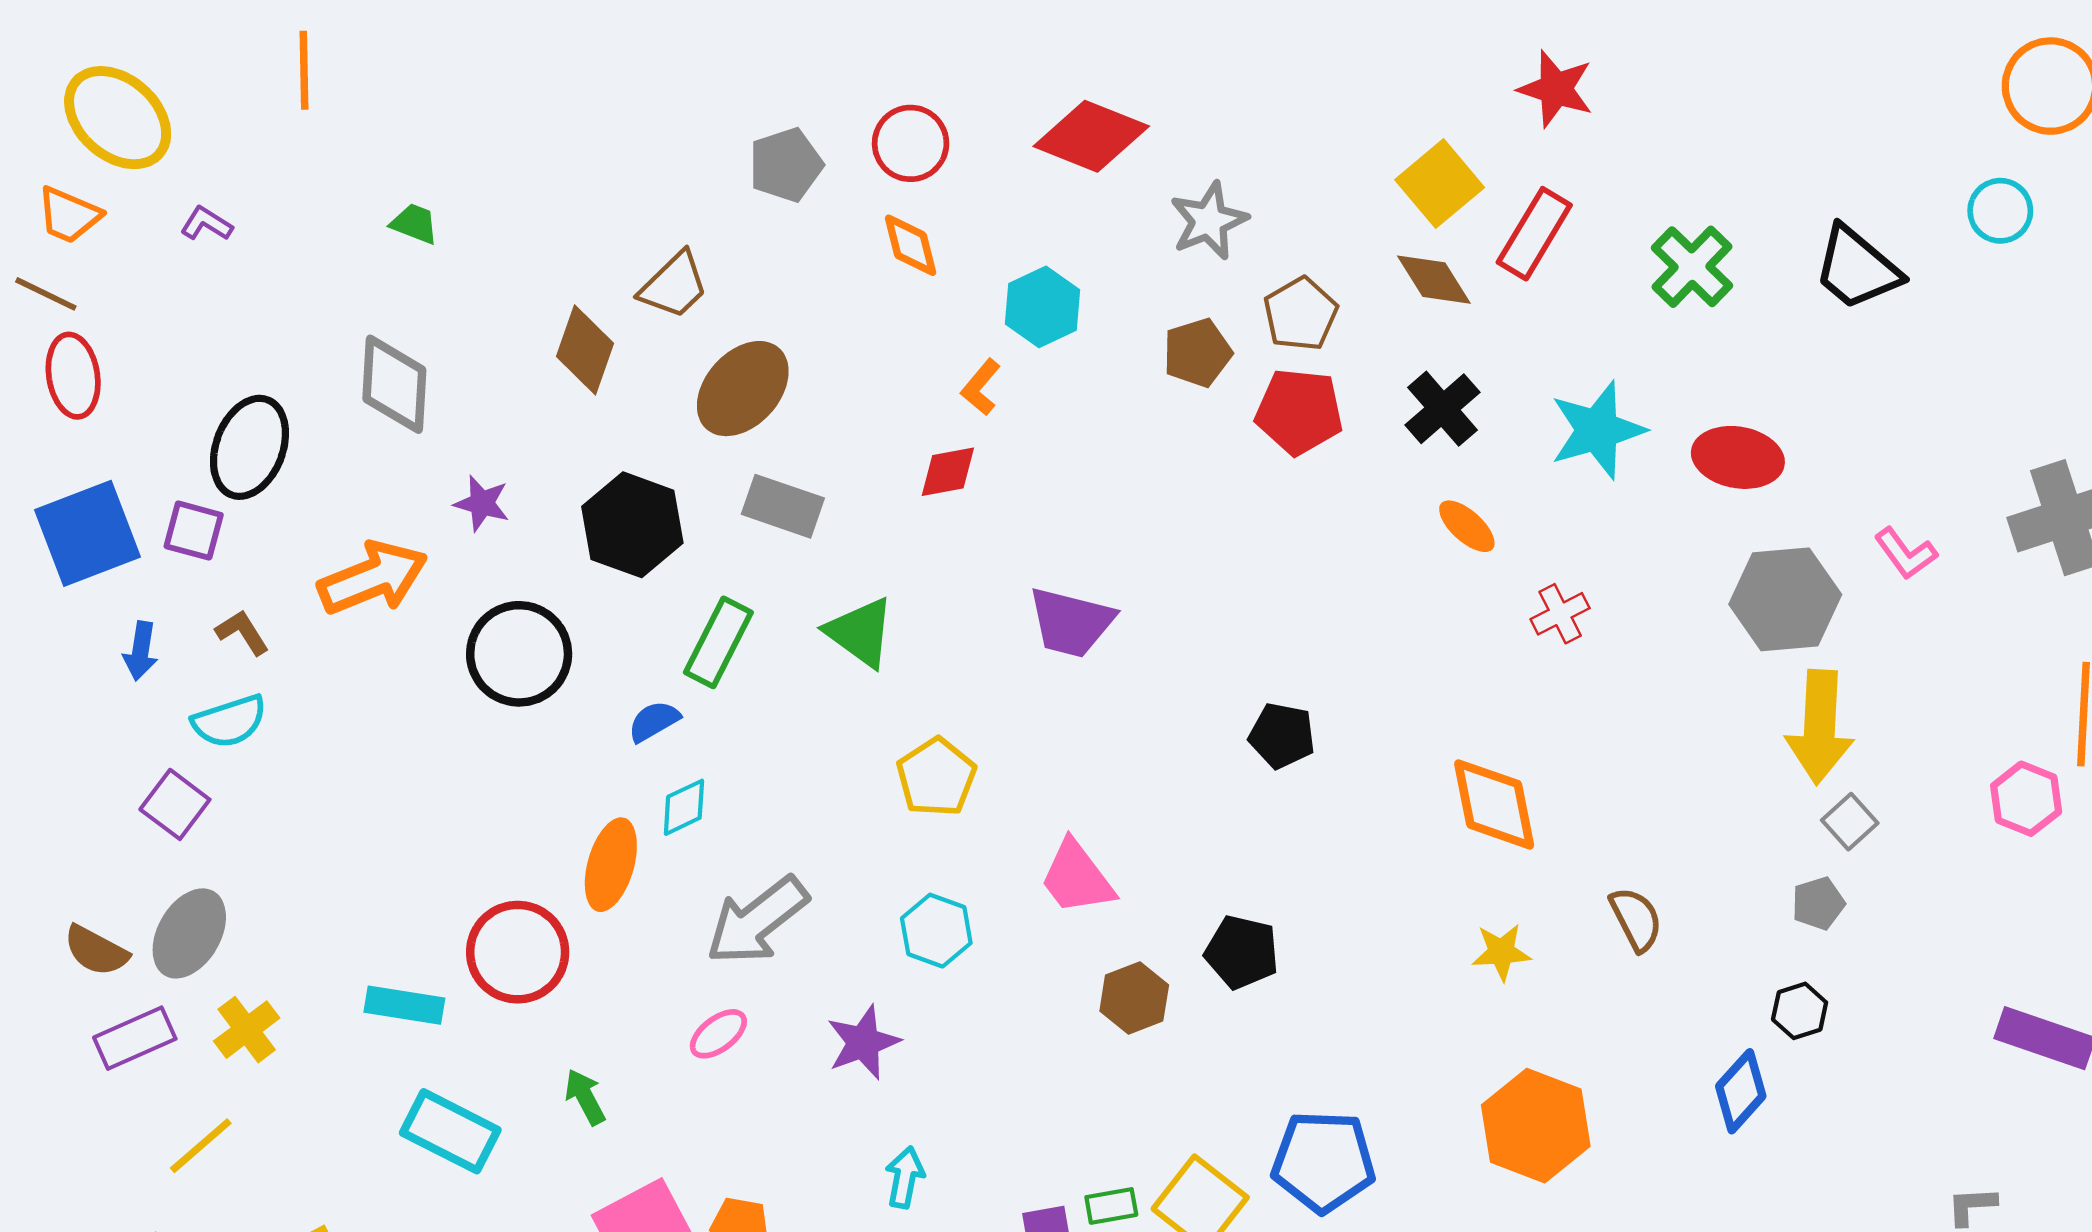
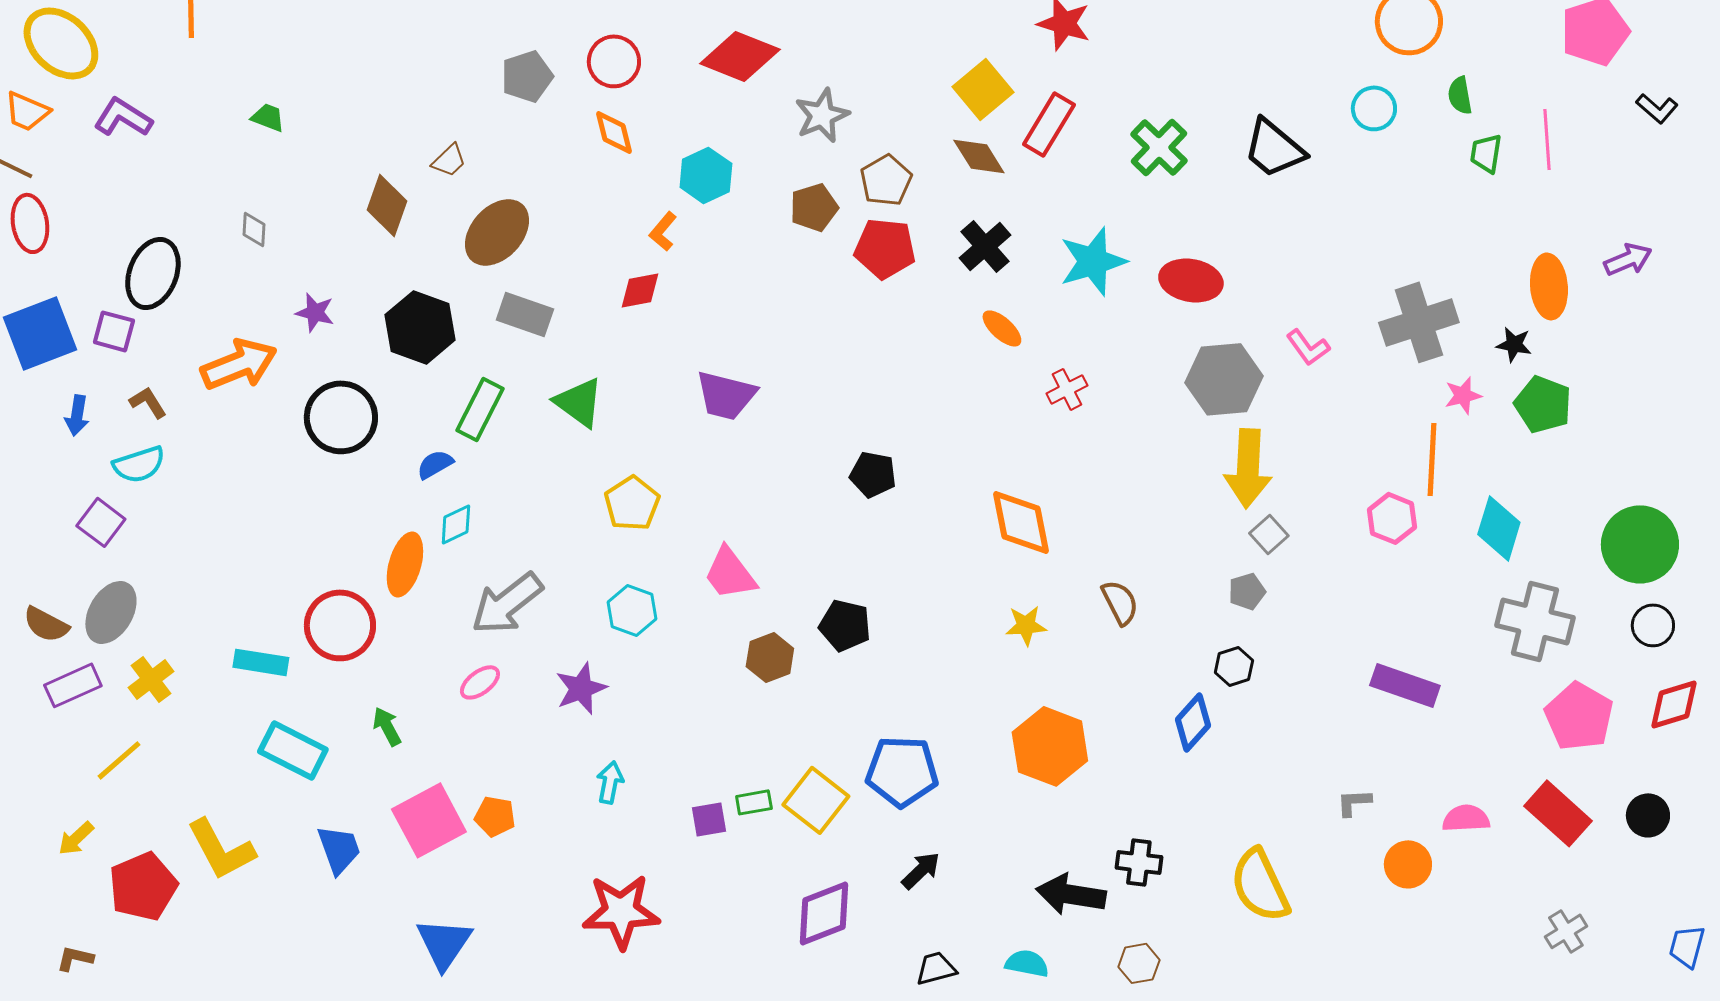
purple L-shape: (206, 224) -> (123, 117), size x1.6
brown trapezoid: (674, 285) -> (449, 160), size x0.7
gray diamond: (394, 384) -> (254, 229), size x0.5

